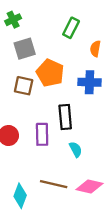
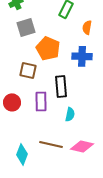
brown square: (24, 86) -> (28, 70), moved
cyan semicircle: (76, 149) -> (70, 114), turned 40

